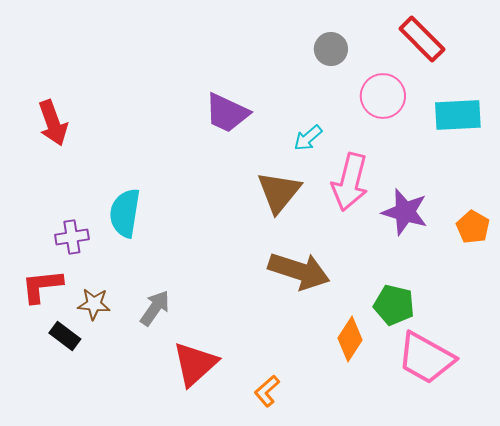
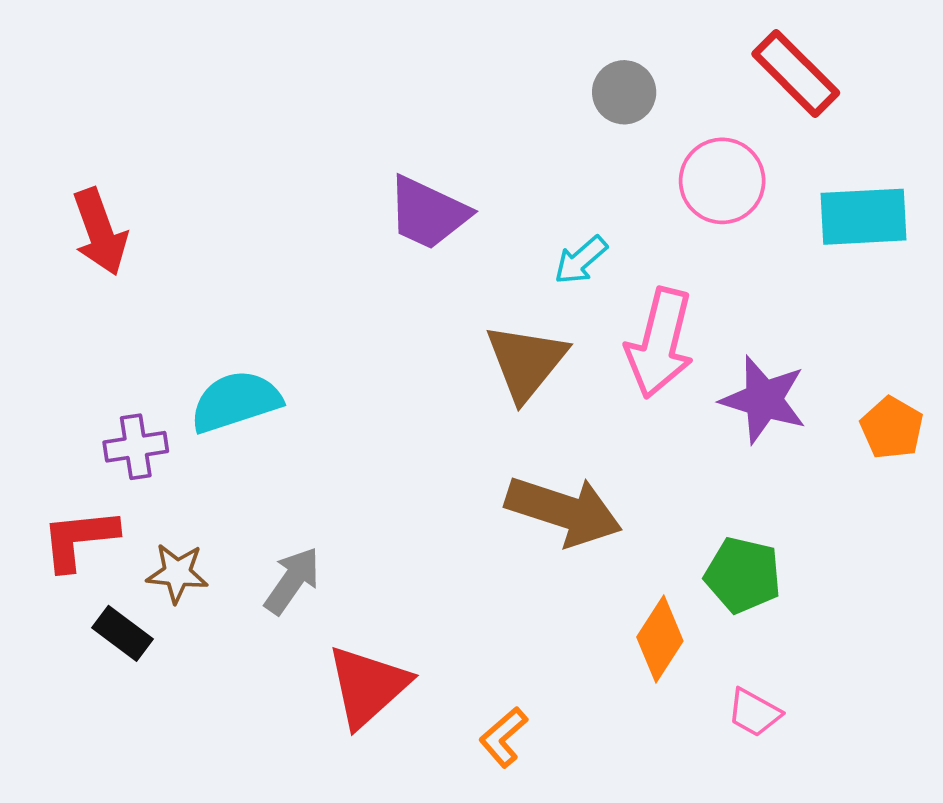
cyan semicircle: (125, 213) -> (236, 402), turned 63
pink trapezoid: (426, 358) -> (754, 713), moved, size x0.5

